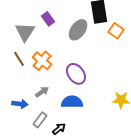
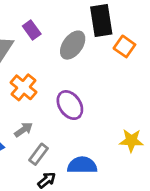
blue semicircle: (72, 102) -> (82, 165), moved
gray rectangle: (40, 120) -> (39, 154), moved

